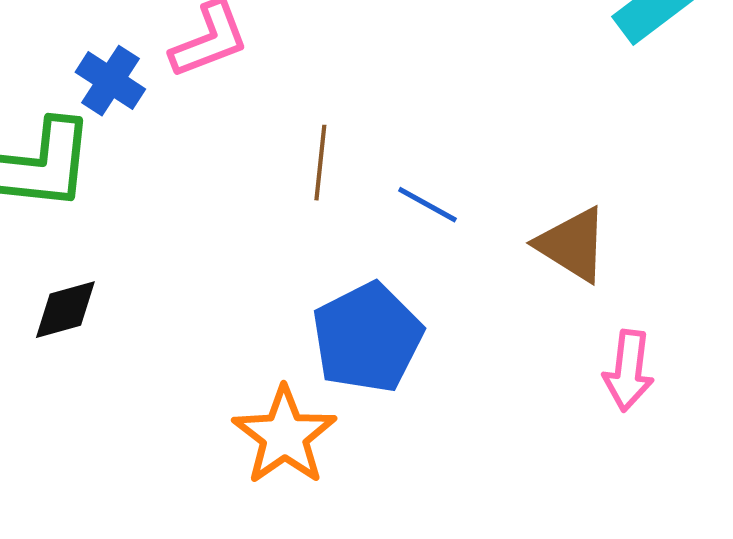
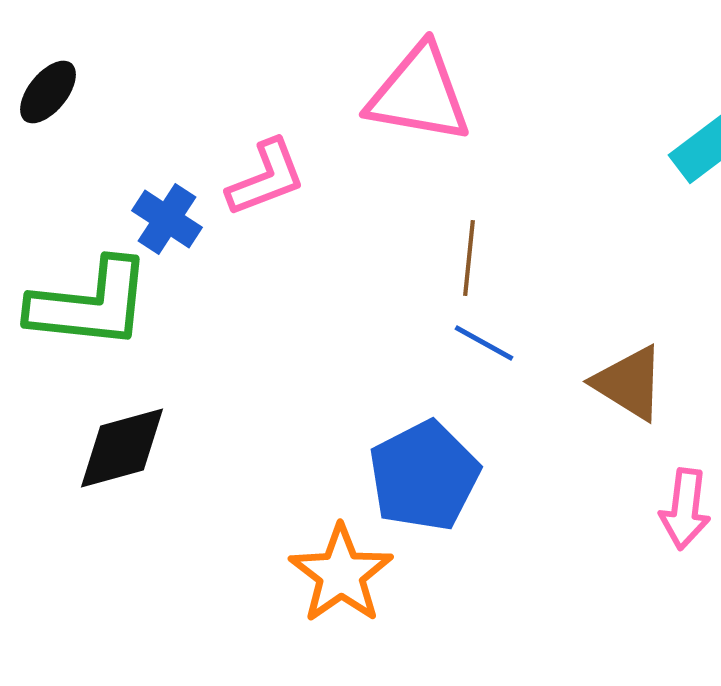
brown line: (320, 163) -> (469, 258), moved
black diamond: (65, 310) -> (122, 448), size x1.4

